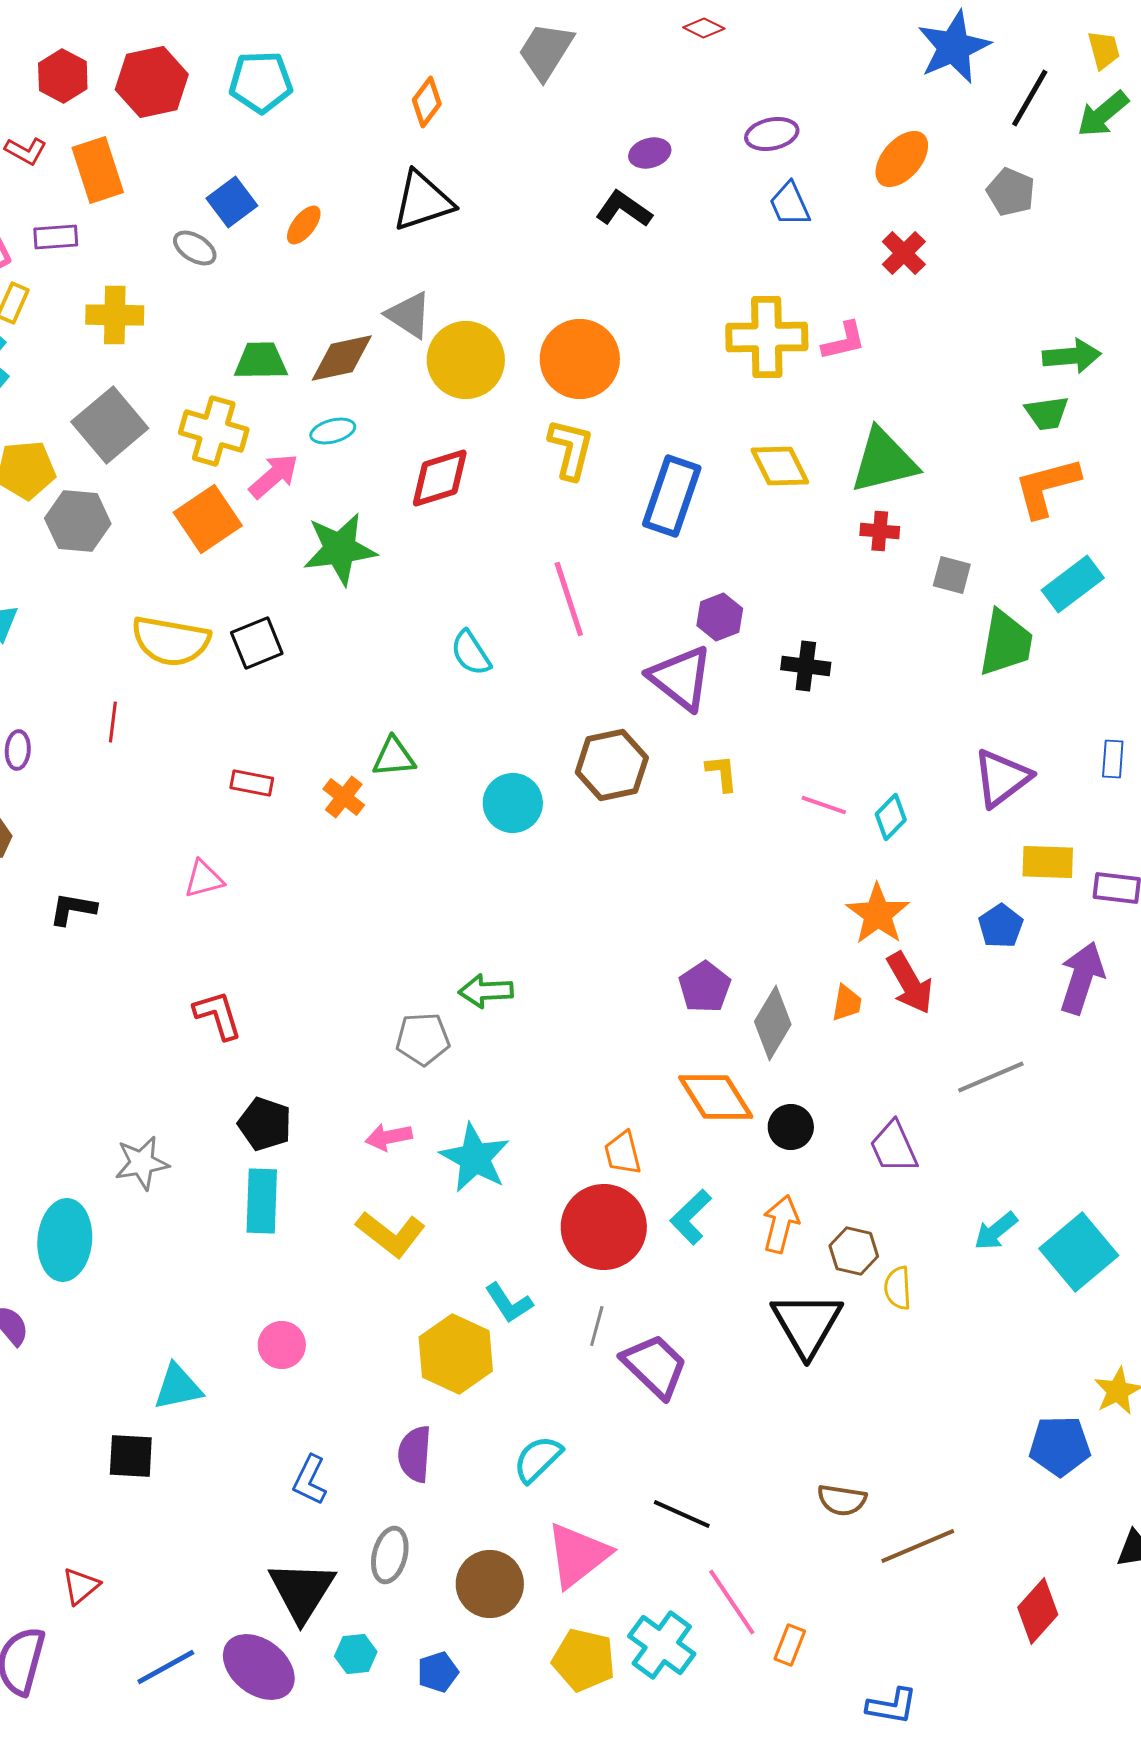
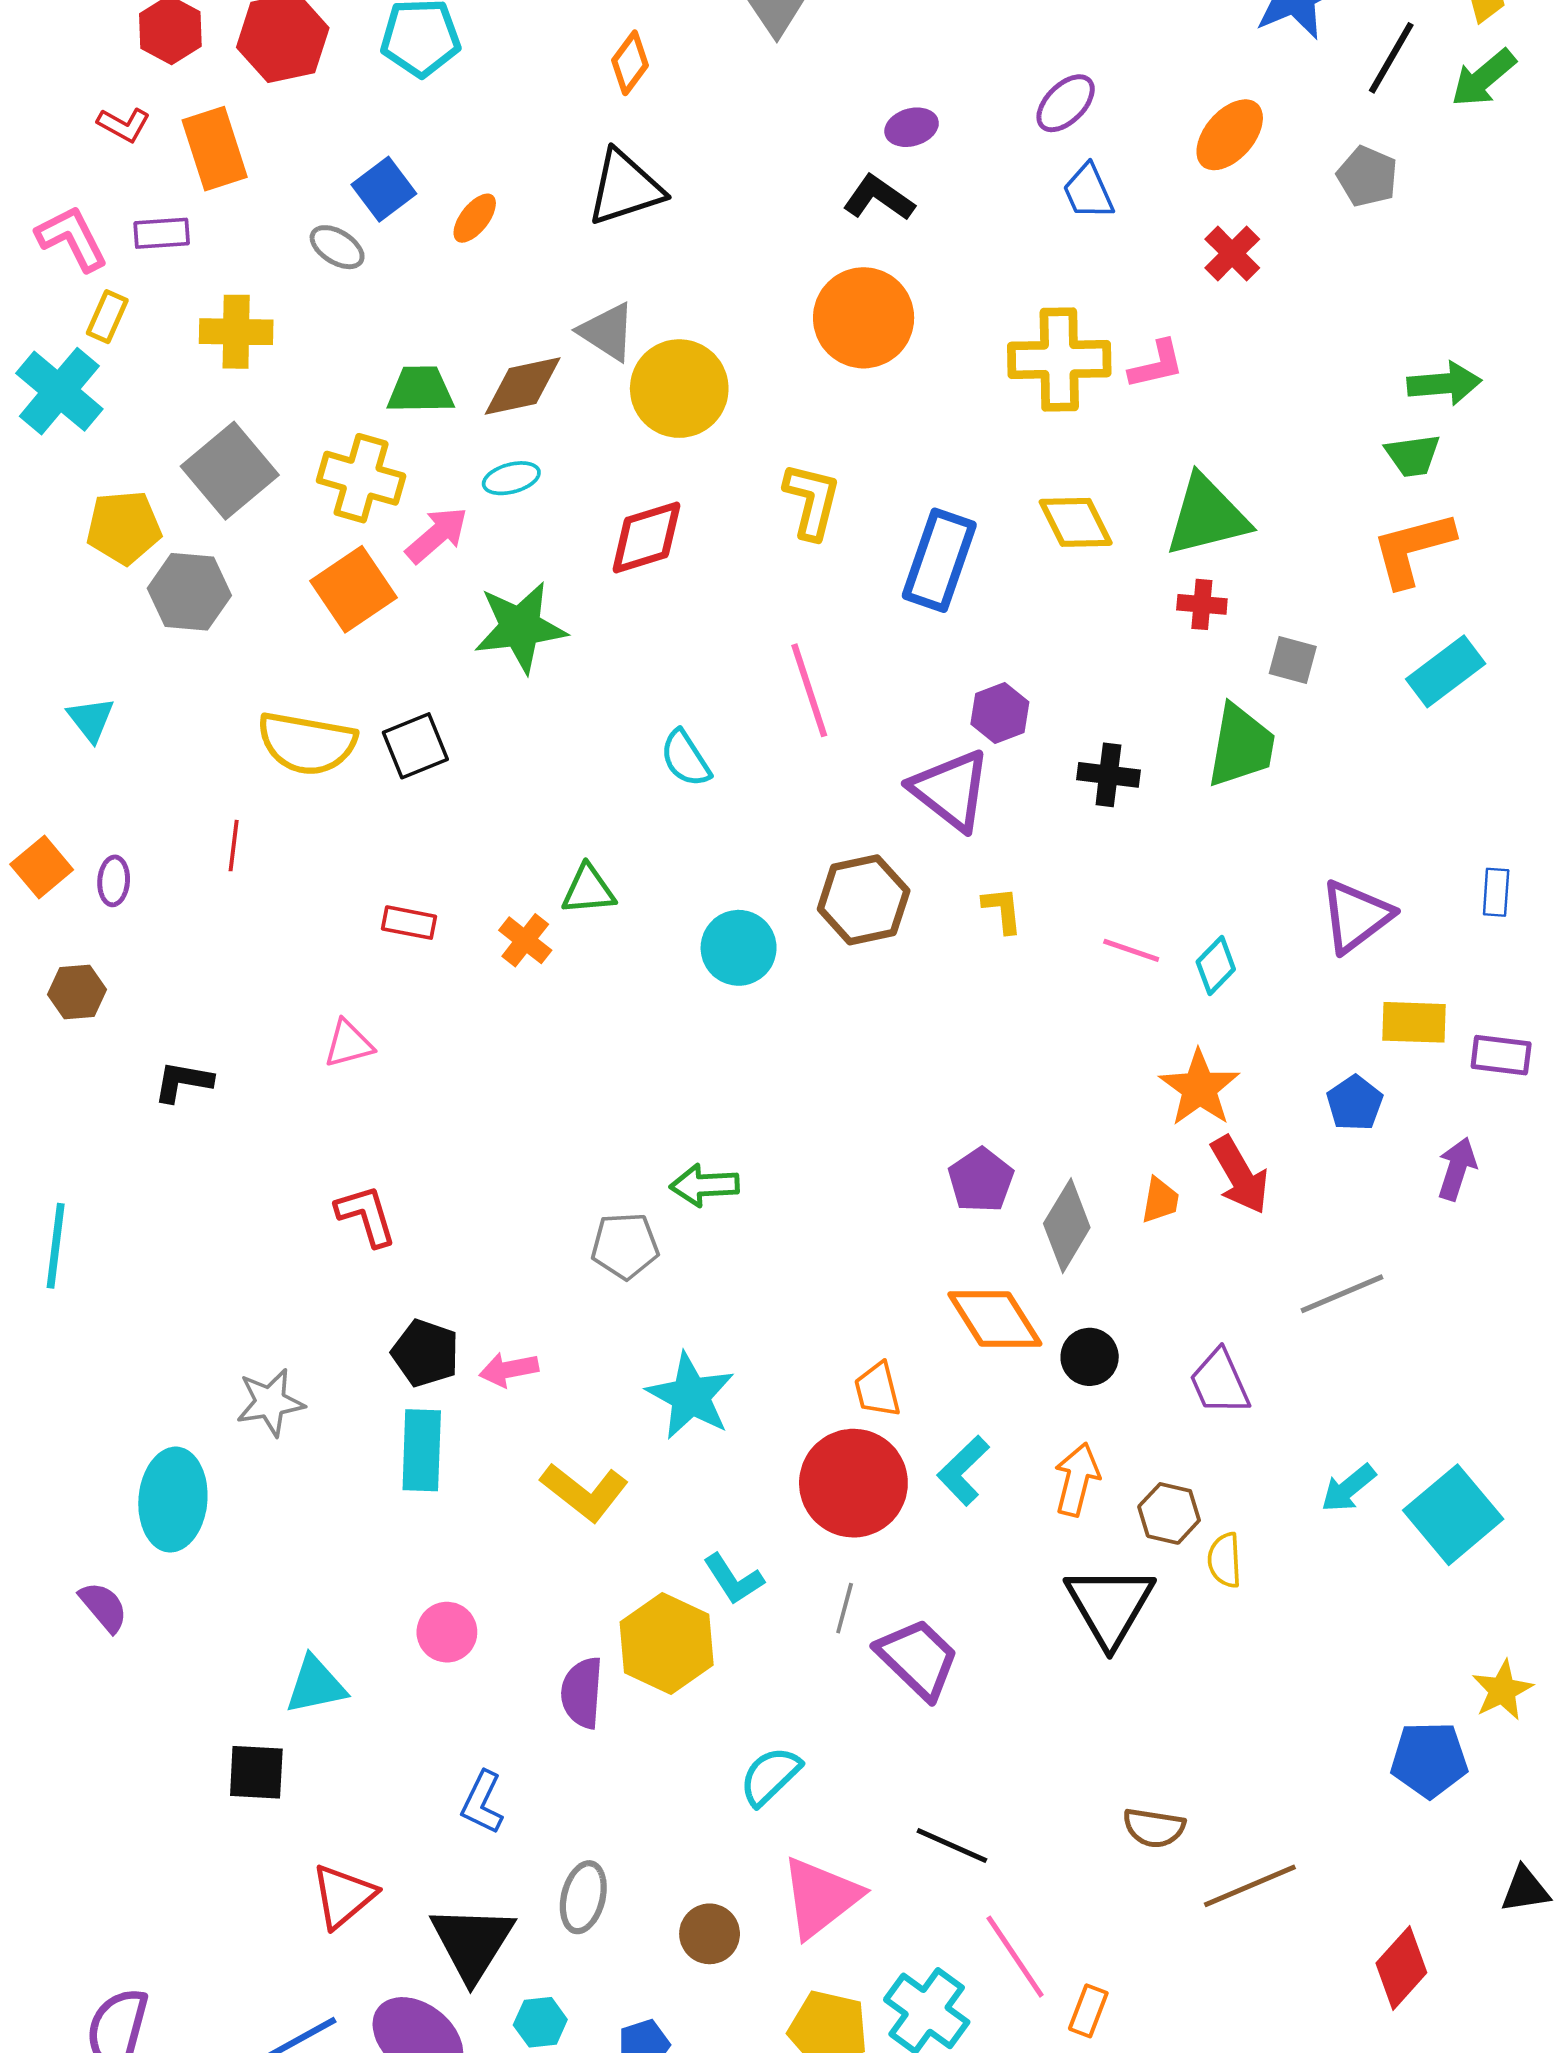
purple ellipse: (772, 134) -> (1066, 103), turned -33
orange circle: (580, 359) -> (864, 318), moved
green trapezoid: (1006, 643) -> (1241, 746), moved
purple arrow: (1082, 978) -> (1457, 1169), size x0.7
pink arrow: (389, 1137) -> (509, 1370), moved
purple semicircle: (415, 1454) -> (582, 1693), moved
brown circle: (490, 1584) -> (710, 1934), size x0.7
red triangle: (81, 1586) -> (343, 1896), moved, size x1.4

